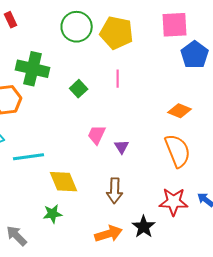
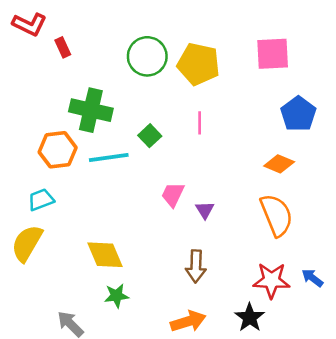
blue pentagon: (195, 55) -> (298, 114), moved
cyan line: (29, 157) -> (109, 157), moved
yellow diamond: (64, 182) -> (105, 255), moved
black star: (144, 227) -> (250, 317), moved

